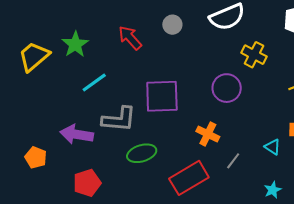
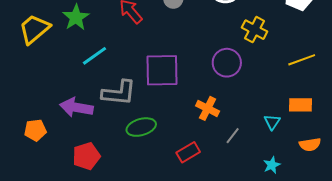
cyan triangle: (273, 147) -> (272, 122), turned 30
orange pentagon: (36, 157) -> (35, 130), turned -30
red rectangle: (189, 178) -> (188, 152), size x0.6

